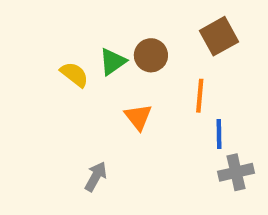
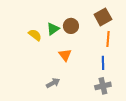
orange line: (200, 96) -> (108, 39), moved
gray cross: (236, 172) -> (103, 86), moved
gray arrow: (96, 176) -> (53, 83), moved, turned 32

